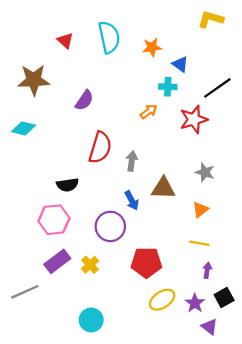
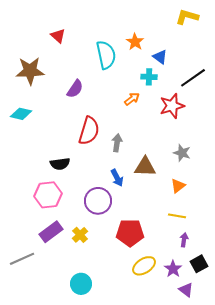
cyan semicircle: (109, 37) -> (106, 55), moved
orange star: (152, 47) -> (135, 42), turned -30

